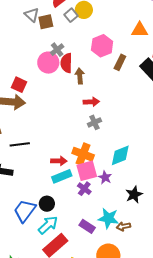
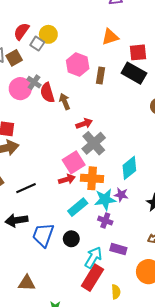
pink circle: (48, 63) -> (20, 89), moved
gray cross: (94, 122) -> (94, 143), size x1.6
red arrow: (59, 161) -> (67, 179), moved
pink square: (87, 171) -> (74, 162), moved
purple cross: (84, 189) -> (105, 221), moved
blue trapezoid: (25, 211) -> (43, 235), moved
cyan star: (108, 218) -> (105, 199), moved
cyan arrow: (48, 225) -> (93, 257), moved

